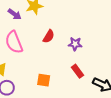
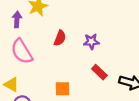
purple arrow: (15, 14) -> (17, 19), turned -112

